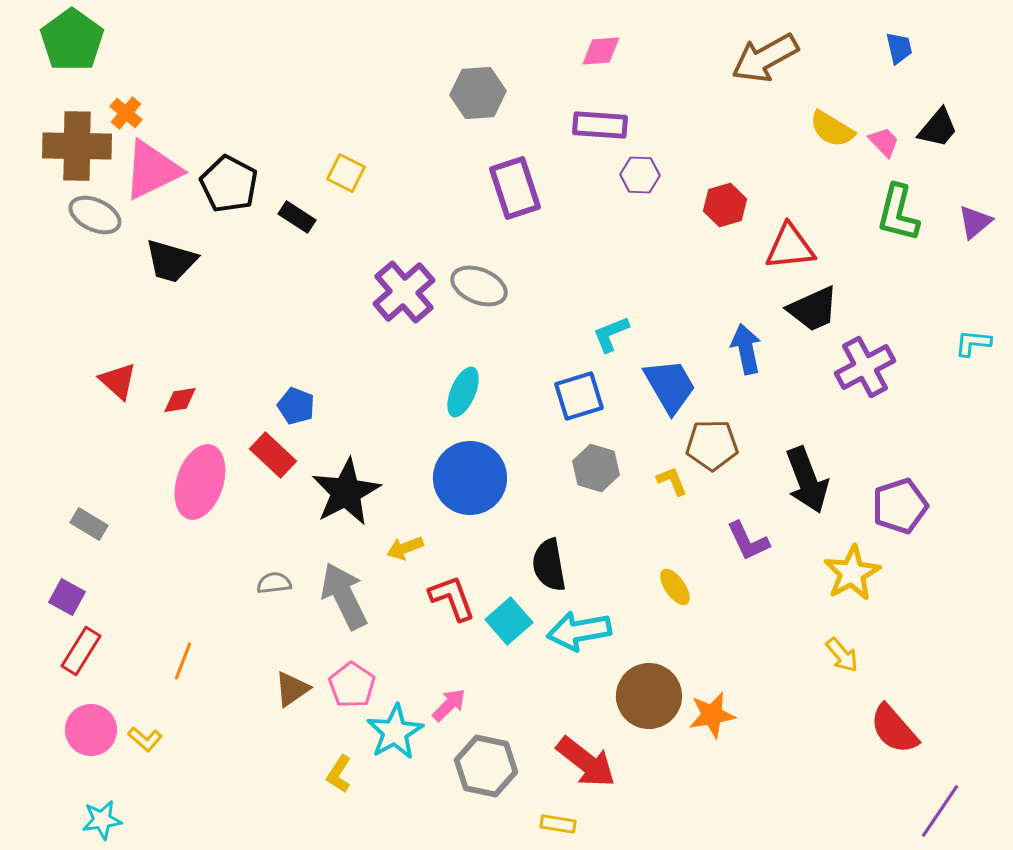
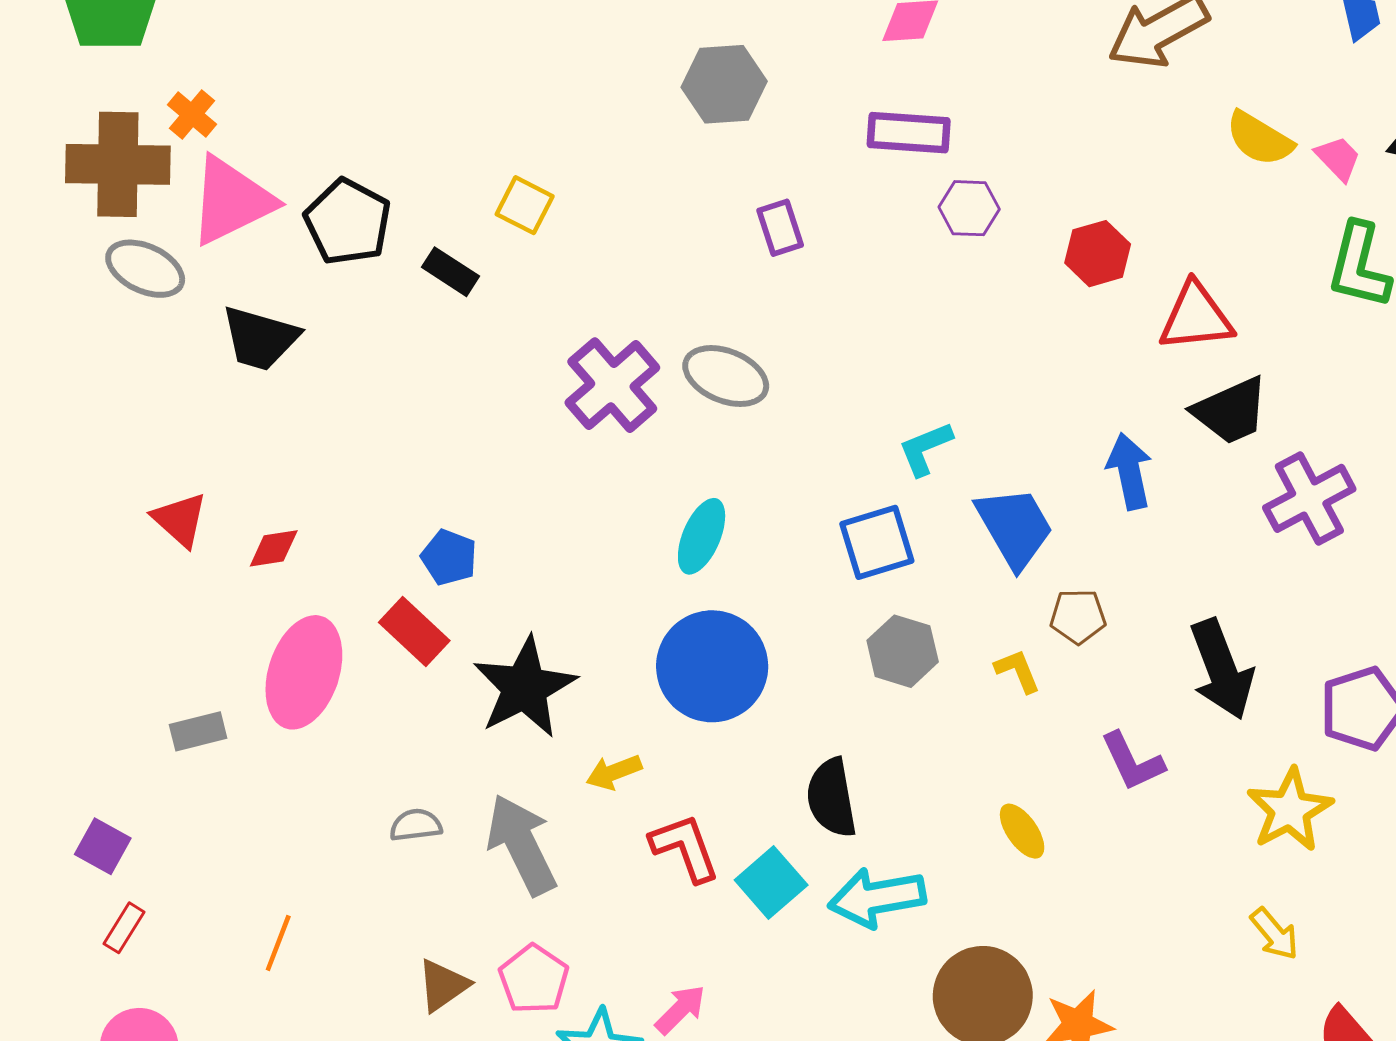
purple rectangle: (515, 188) -> (780, 228), size x0.6
brown pentagon: (712, 445) -> (1078, 616), size x0.7
gray rectangle: (89, 524) -> (198, 731), moved, turned -45
red rectangle: (81, 651) -> (124, 928), size x0.7

